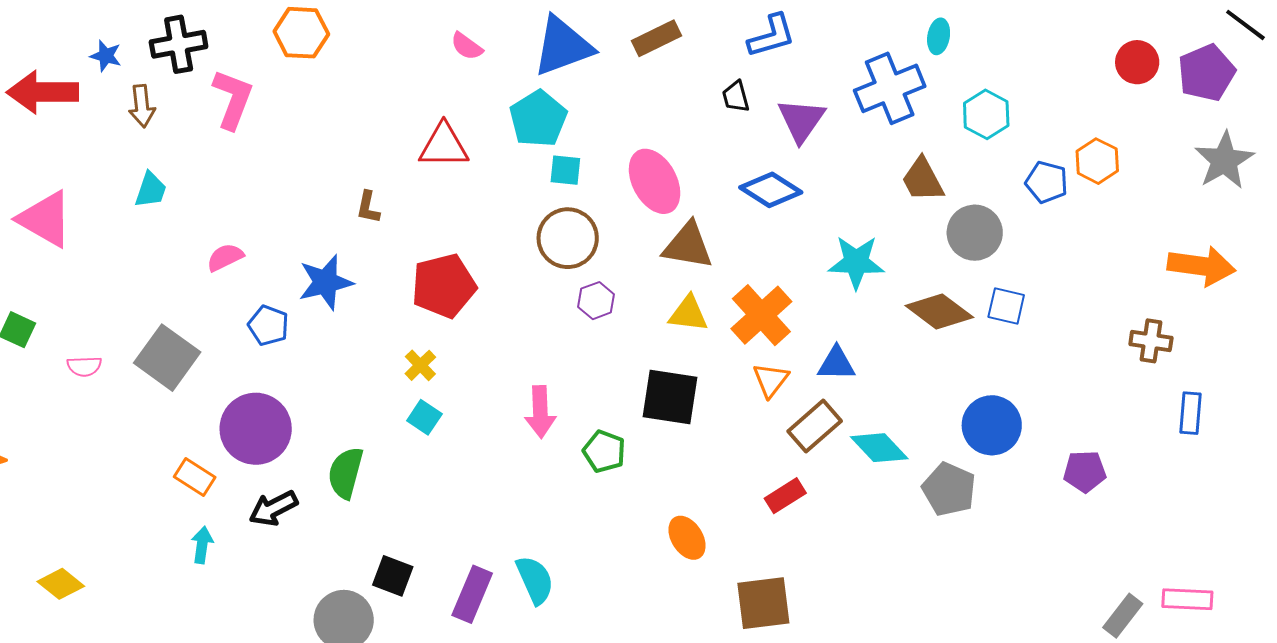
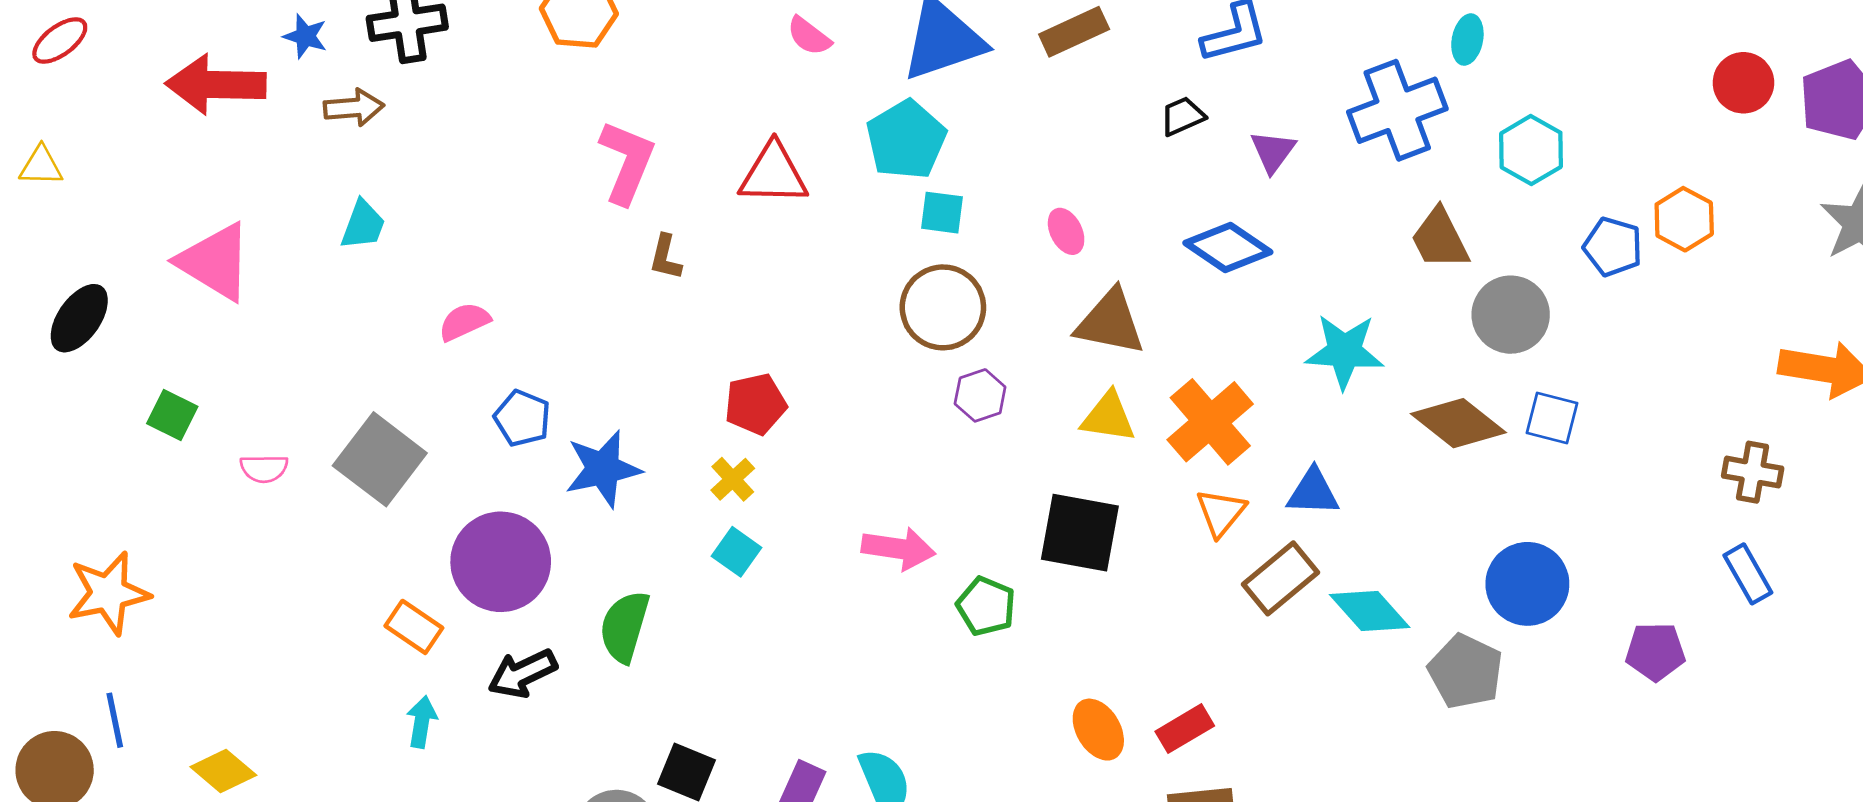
black trapezoid: (736, 97) -> (1182, 116), turned 80
pink L-shape: (233, 99) -> (627, 162), moved
brown arrow: (142, 106) -> (354, 108), turned -90
purple triangle: (801, 120) -> (1273, 151), size x0.7
pink ellipse: (655, 181) -> (1066, 231), size x0.5
blue star: (326, 282) -> (603, 469), moved
red pentagon: (444, 286) -> (755, 404), moved, size x0.7
pink arrow: (540, 412) -> (898, 549), turned -81
blue rectangle: (1191, 413) -> (1748, 574), moved, turned -36
red rectangle: (785, 496) -> (1185, 729), moved

